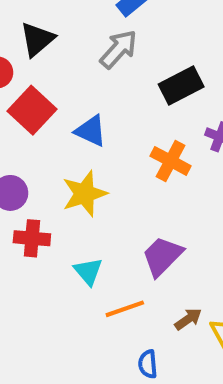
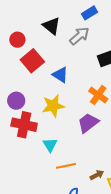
black triangle: (37, 39) -> (51, 26), moved, turned -48
red cross: (32, 238) -> (24, 125), size x1.4
purple trapezoid: (162, 256) -> (88, 123), moved

